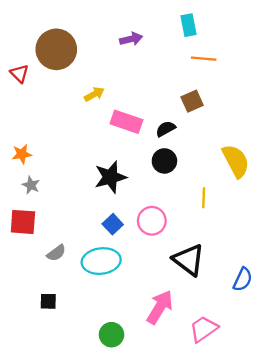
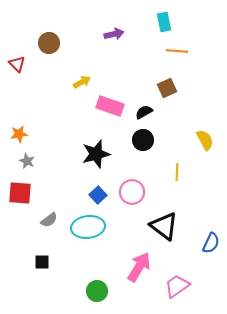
brown circle: (56, 49) -> (49, 43), size x0.6
yellow semicircle: (236, 161) -> (205, 140), size x0.7

